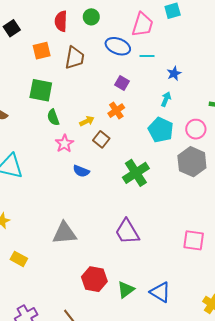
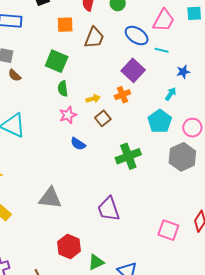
purple square: (122, 83) -> (133, 70), size x1.6

